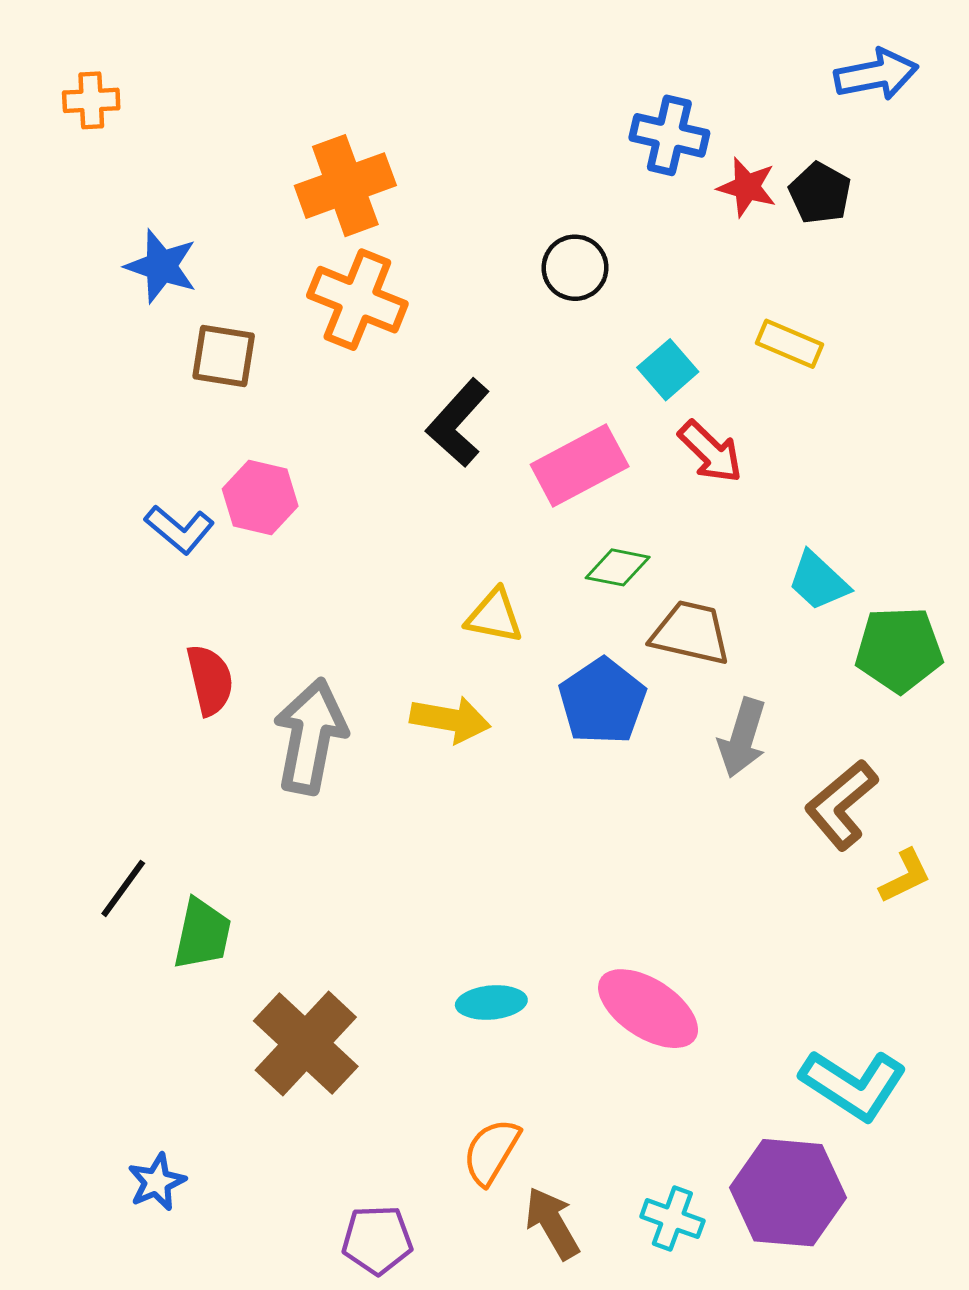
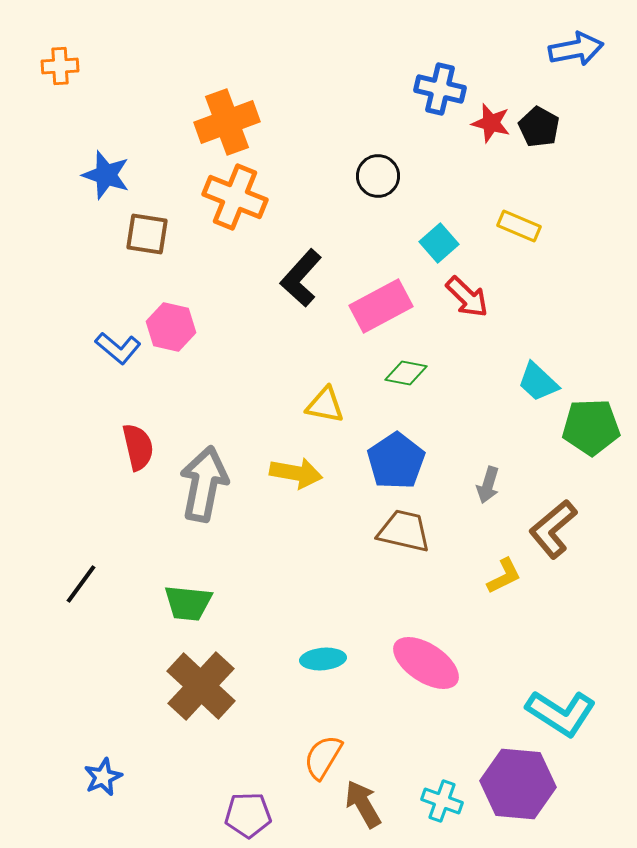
brown trapezoid: (691, 633) -> (404, 531), moved
gray arrow: (742, 738) -> (488, 485), size x0.7
yellow L-shape: (905, 876) -> (504, 576), moved
green trapezoid: (202, 934) -> (188, 603), moved, turned 84

